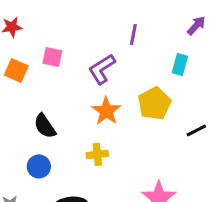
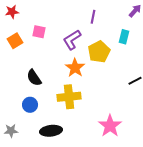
orange square: (16, 70) -> (15, 41), turned 35
yellow pentagon: (154, 103) -> (99, 52), moved
yellow cross: (97, 154) -> (69, 97), size x1.6

